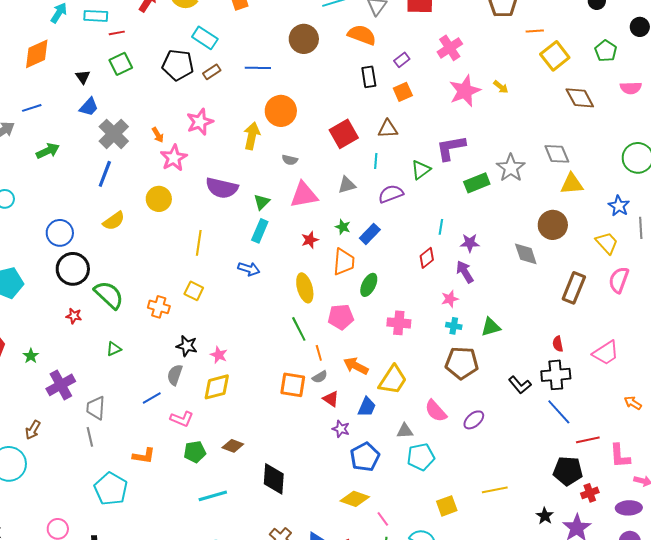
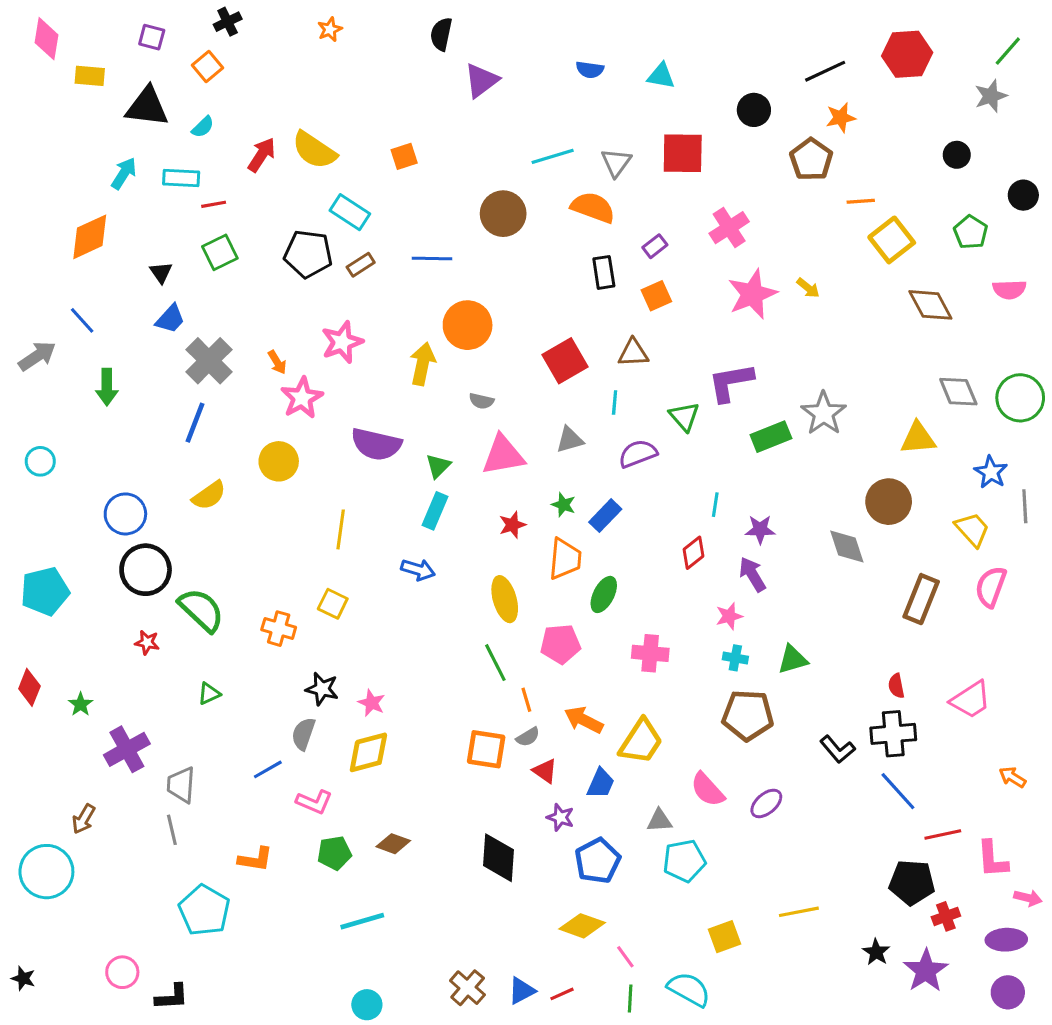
blue line: (32, 108) -> (82, 320), turned 66
green arrow: (48, 151) -> (107, 387), turned 115
gray diamond: (557, 154) -> (958, 392), moved
green triangle: (421, 170) -> (684, 416), turned -35
black diamond: (274, 479) -> (498, 858), moved

